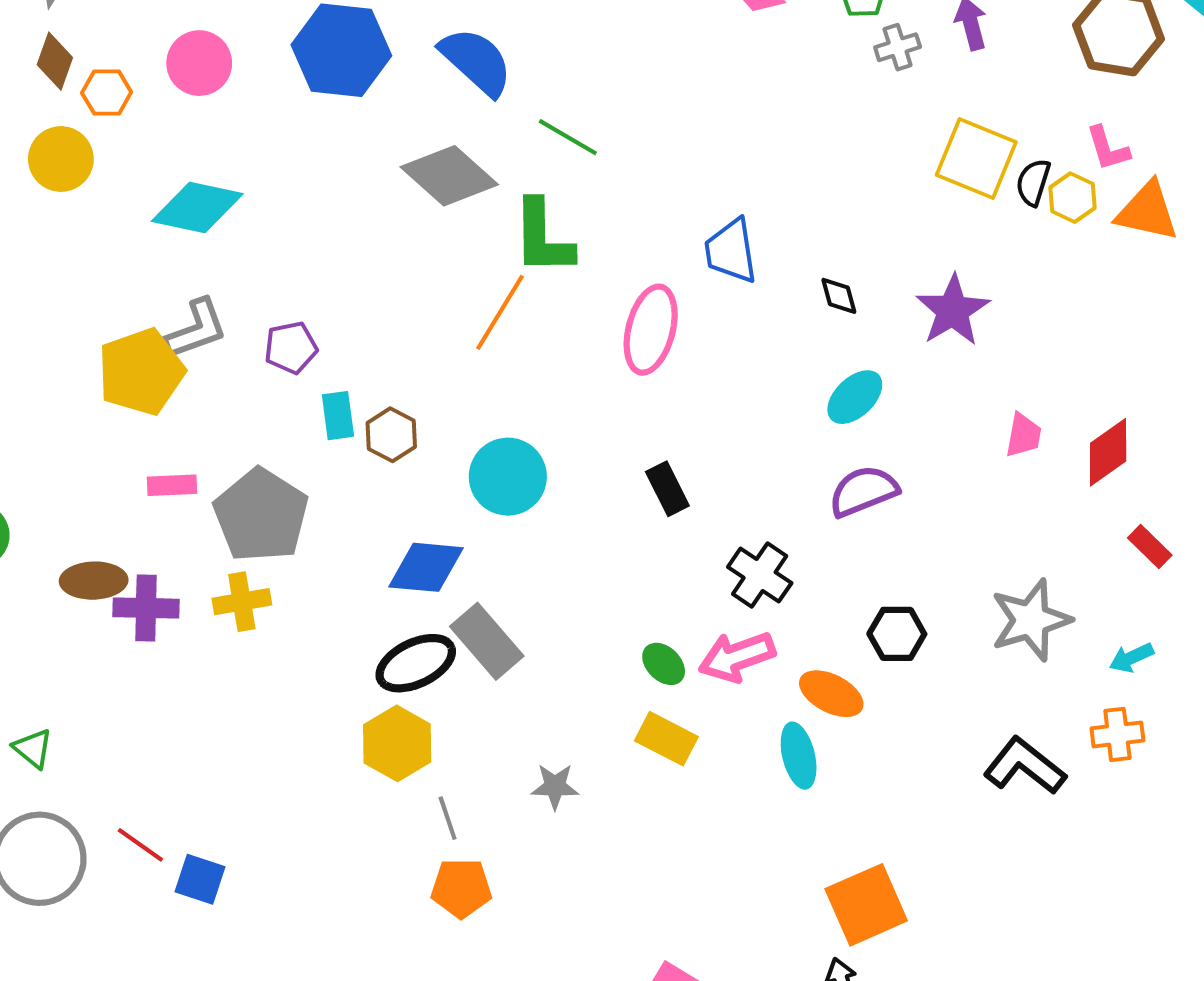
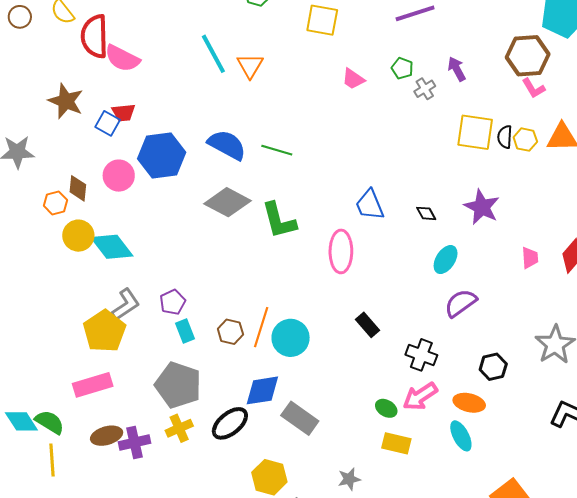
brown diamond: (55, 61) -> (78, 188), moved
pink circle: (199, 63) -> (119, 176), moved
green line: (568, 137) -> (277, 150), moved
pink L-shape: (1108, 148) -> (533, 88), moved
yellow circle: (61, 159) -> (78, 236), moved
cyan diamond: (197, 207) -> (112, 247), turned 54
orange line: (500, 312) -> (261, 327), moved
cyan rectangle: (338, 416) -> (185, 331), moved
pink rectangle: (172, 485) -> (93, 385), moved, size x1.6
black ellipse: (416, 663) -> (230, 423), moved

